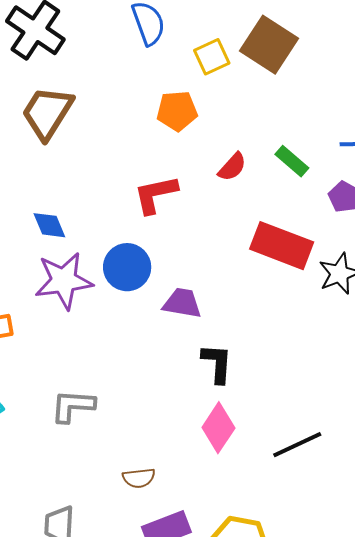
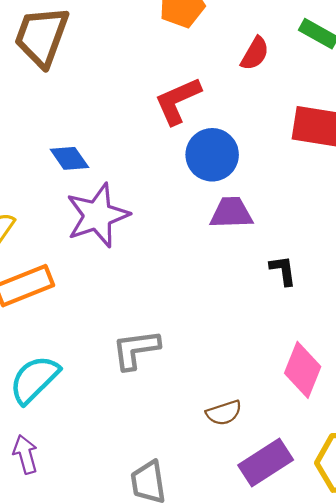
blue circle: (127, 267) -> (212, 155), moved
black L-shape: (217, 363) -> (283, 270), size x0.7
pink diamond: (218, 428) -> (303, 370), moved

